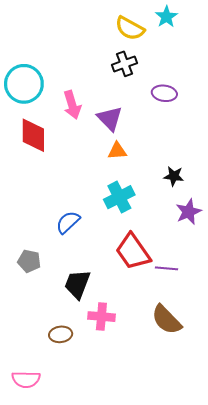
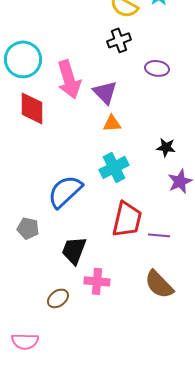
pink arrow: (72, 105) -> (69, 79), size x1.4
blue semicircle: (68, 222) -> (65, 191), size x1.5
red trapezoid: (133, 252) -> (127, 219), turned -132
brown ellipse: (61, 334) -> (58, 298), turned -30

